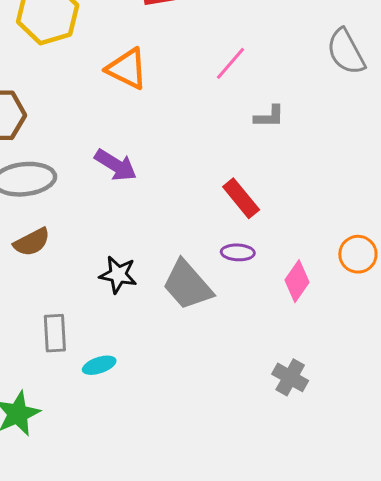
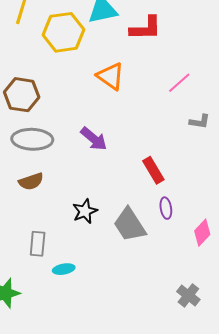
red rectangle: (241, 198) -> (153, 170), moved
purple ellipse: (238, 252) -> (166, 208), turned 70
black star: (118, 275) -> (85, 211), turned 30

